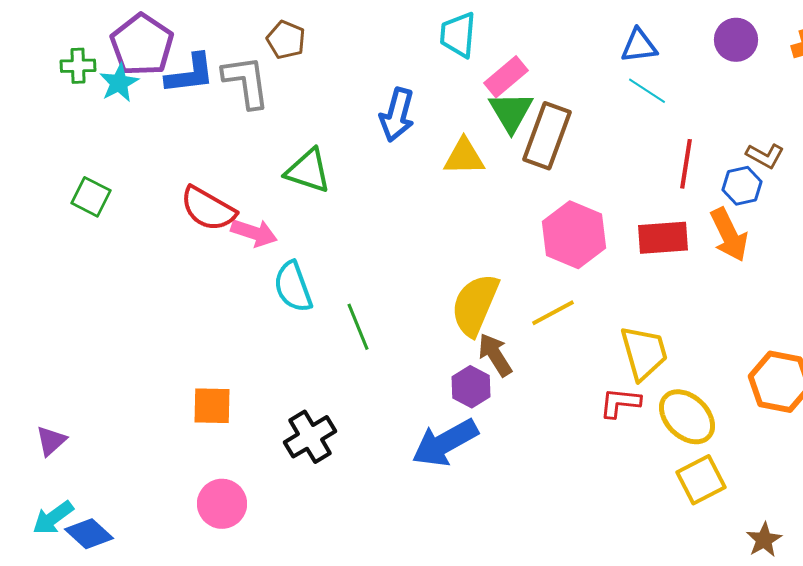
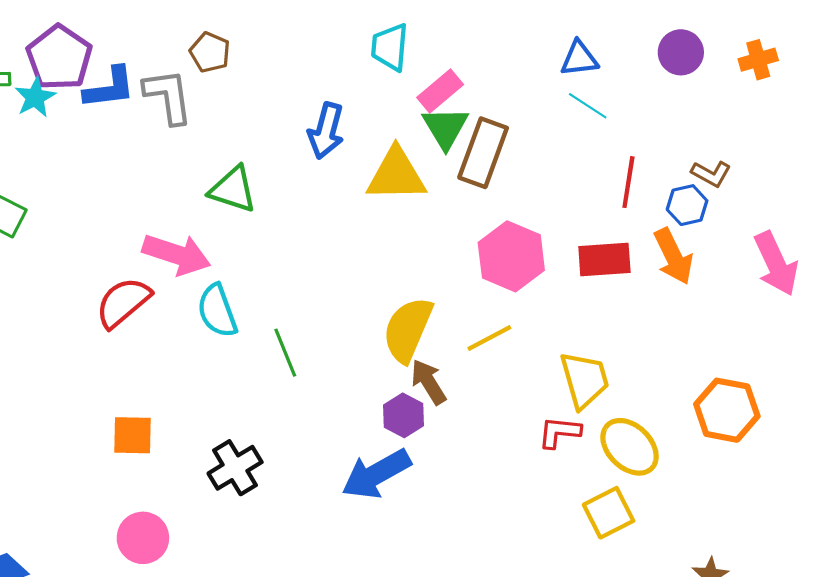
yellow triangle: (464, 157) -> (396, 175), size x1.4
red semicircle: (208, 209) -> (123, 302), moved, turned 110
pink arrow: (254, 233) -> (176, 254), size x1.4
yellow square: (701, 480) -> (609, 513), moved

